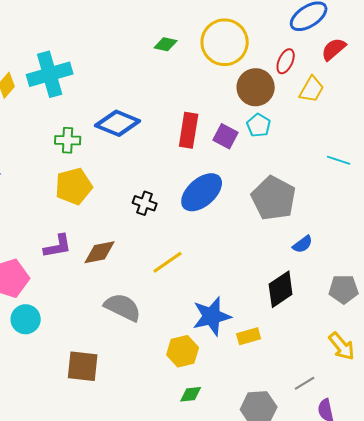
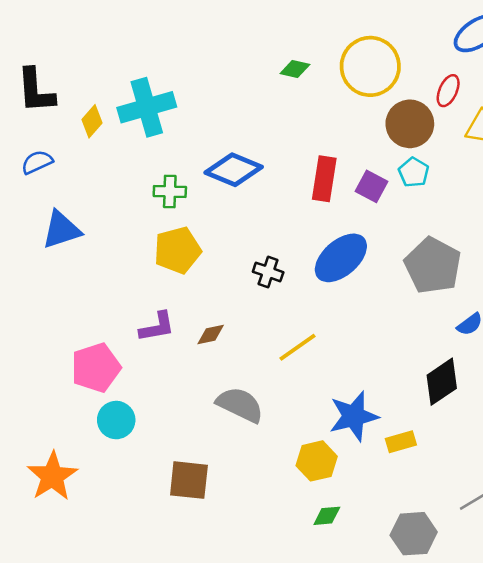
brown diamond: (100, 252) -> (211, 334), size x0.7

